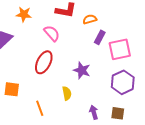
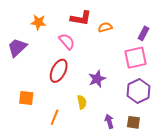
purple rectangle: (100, 37) -> (144, 33), moved
purple star: (82, 70) -> (97, 79), turned 30
orange line: (40, 108) -> (55, 117), turned 42

